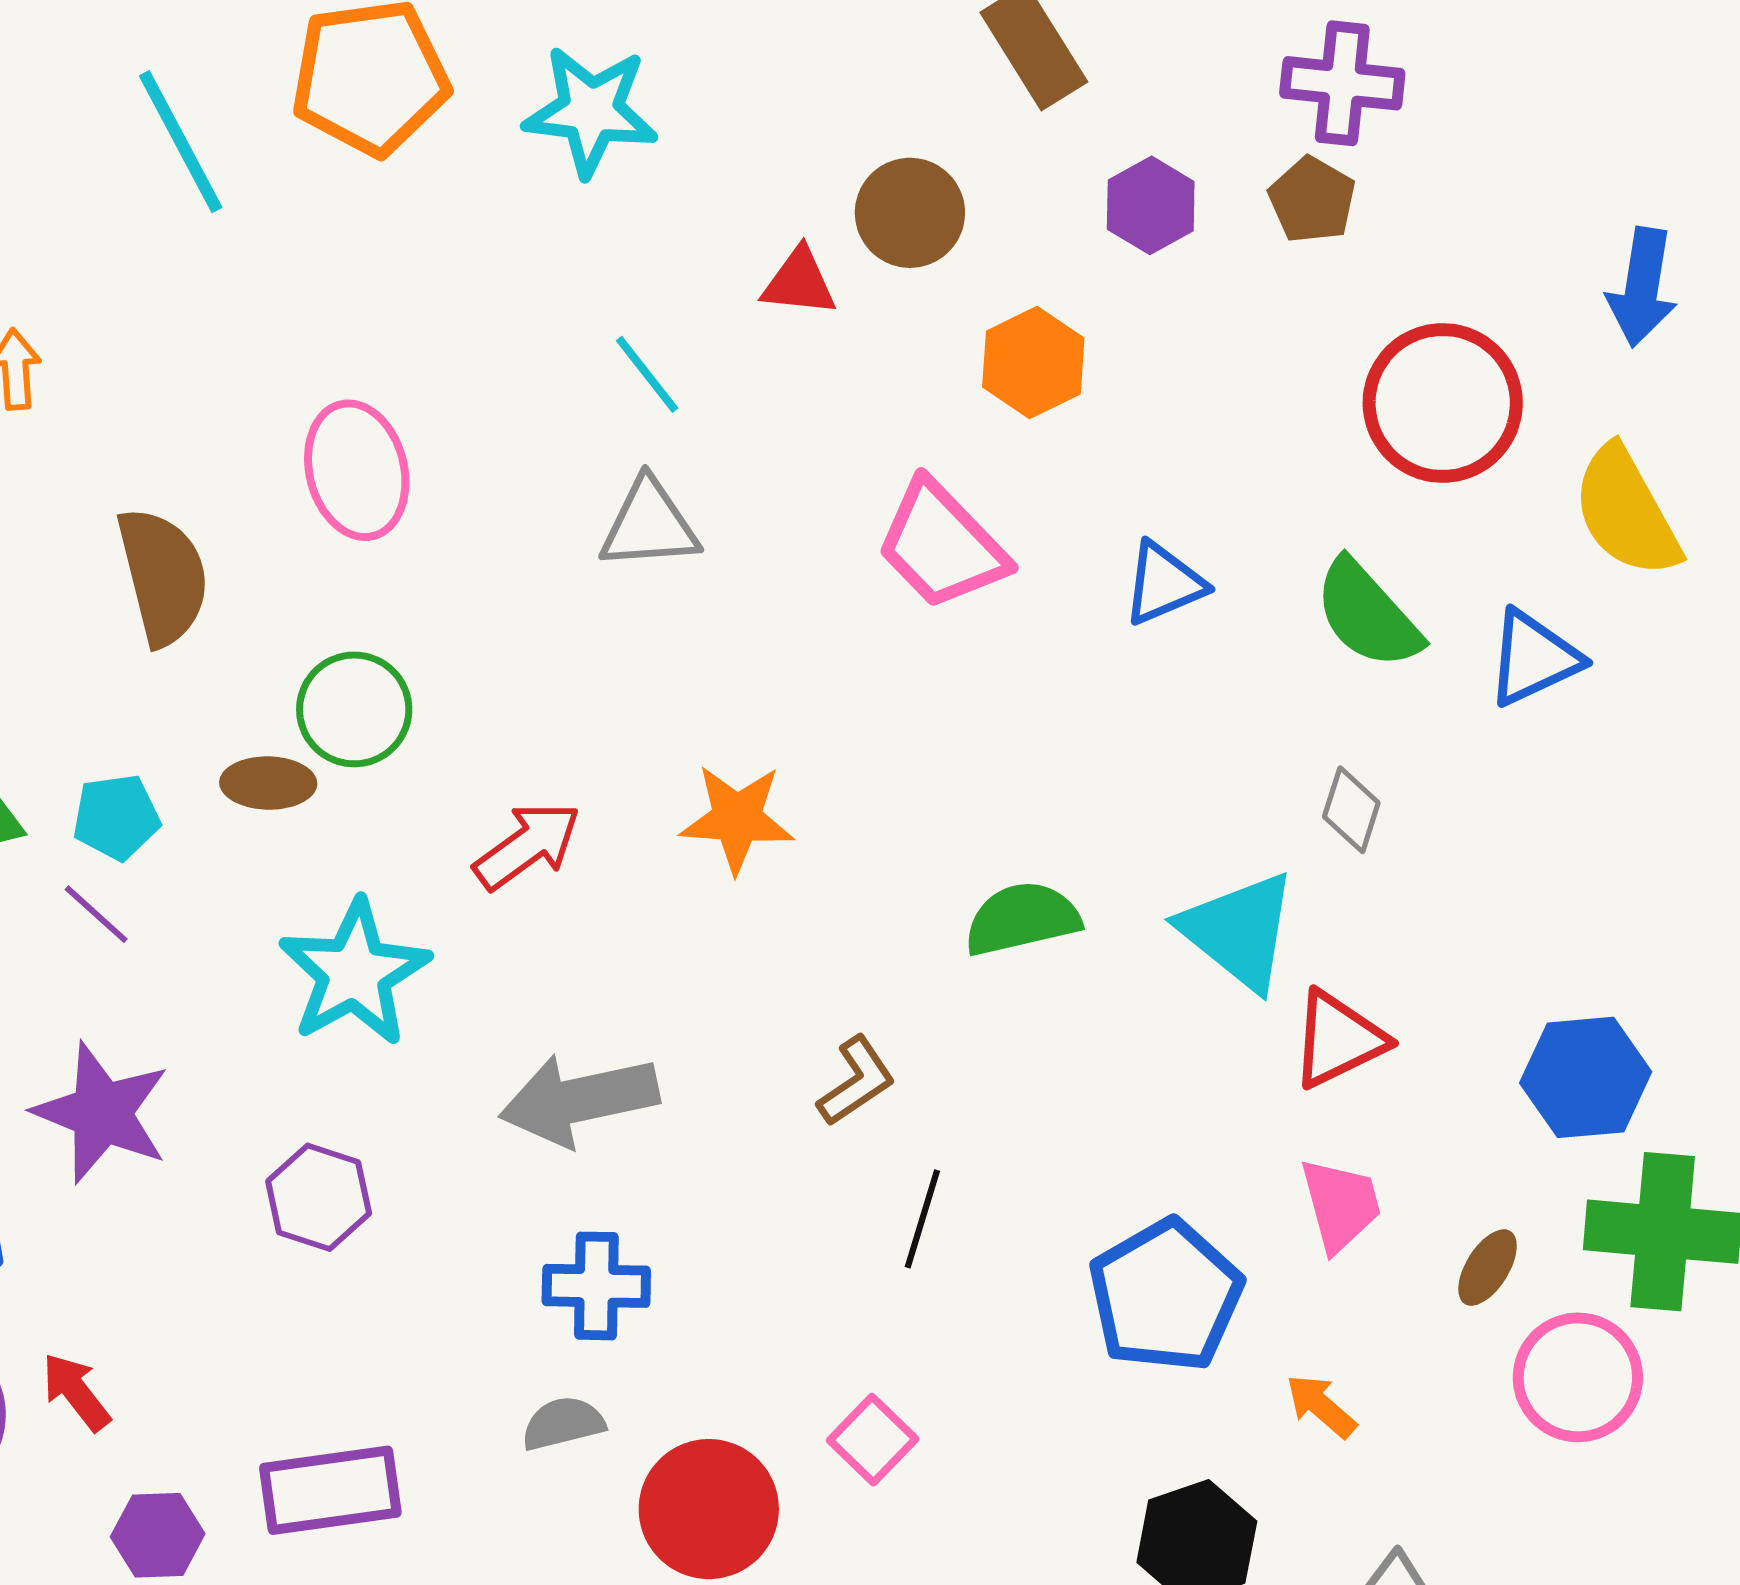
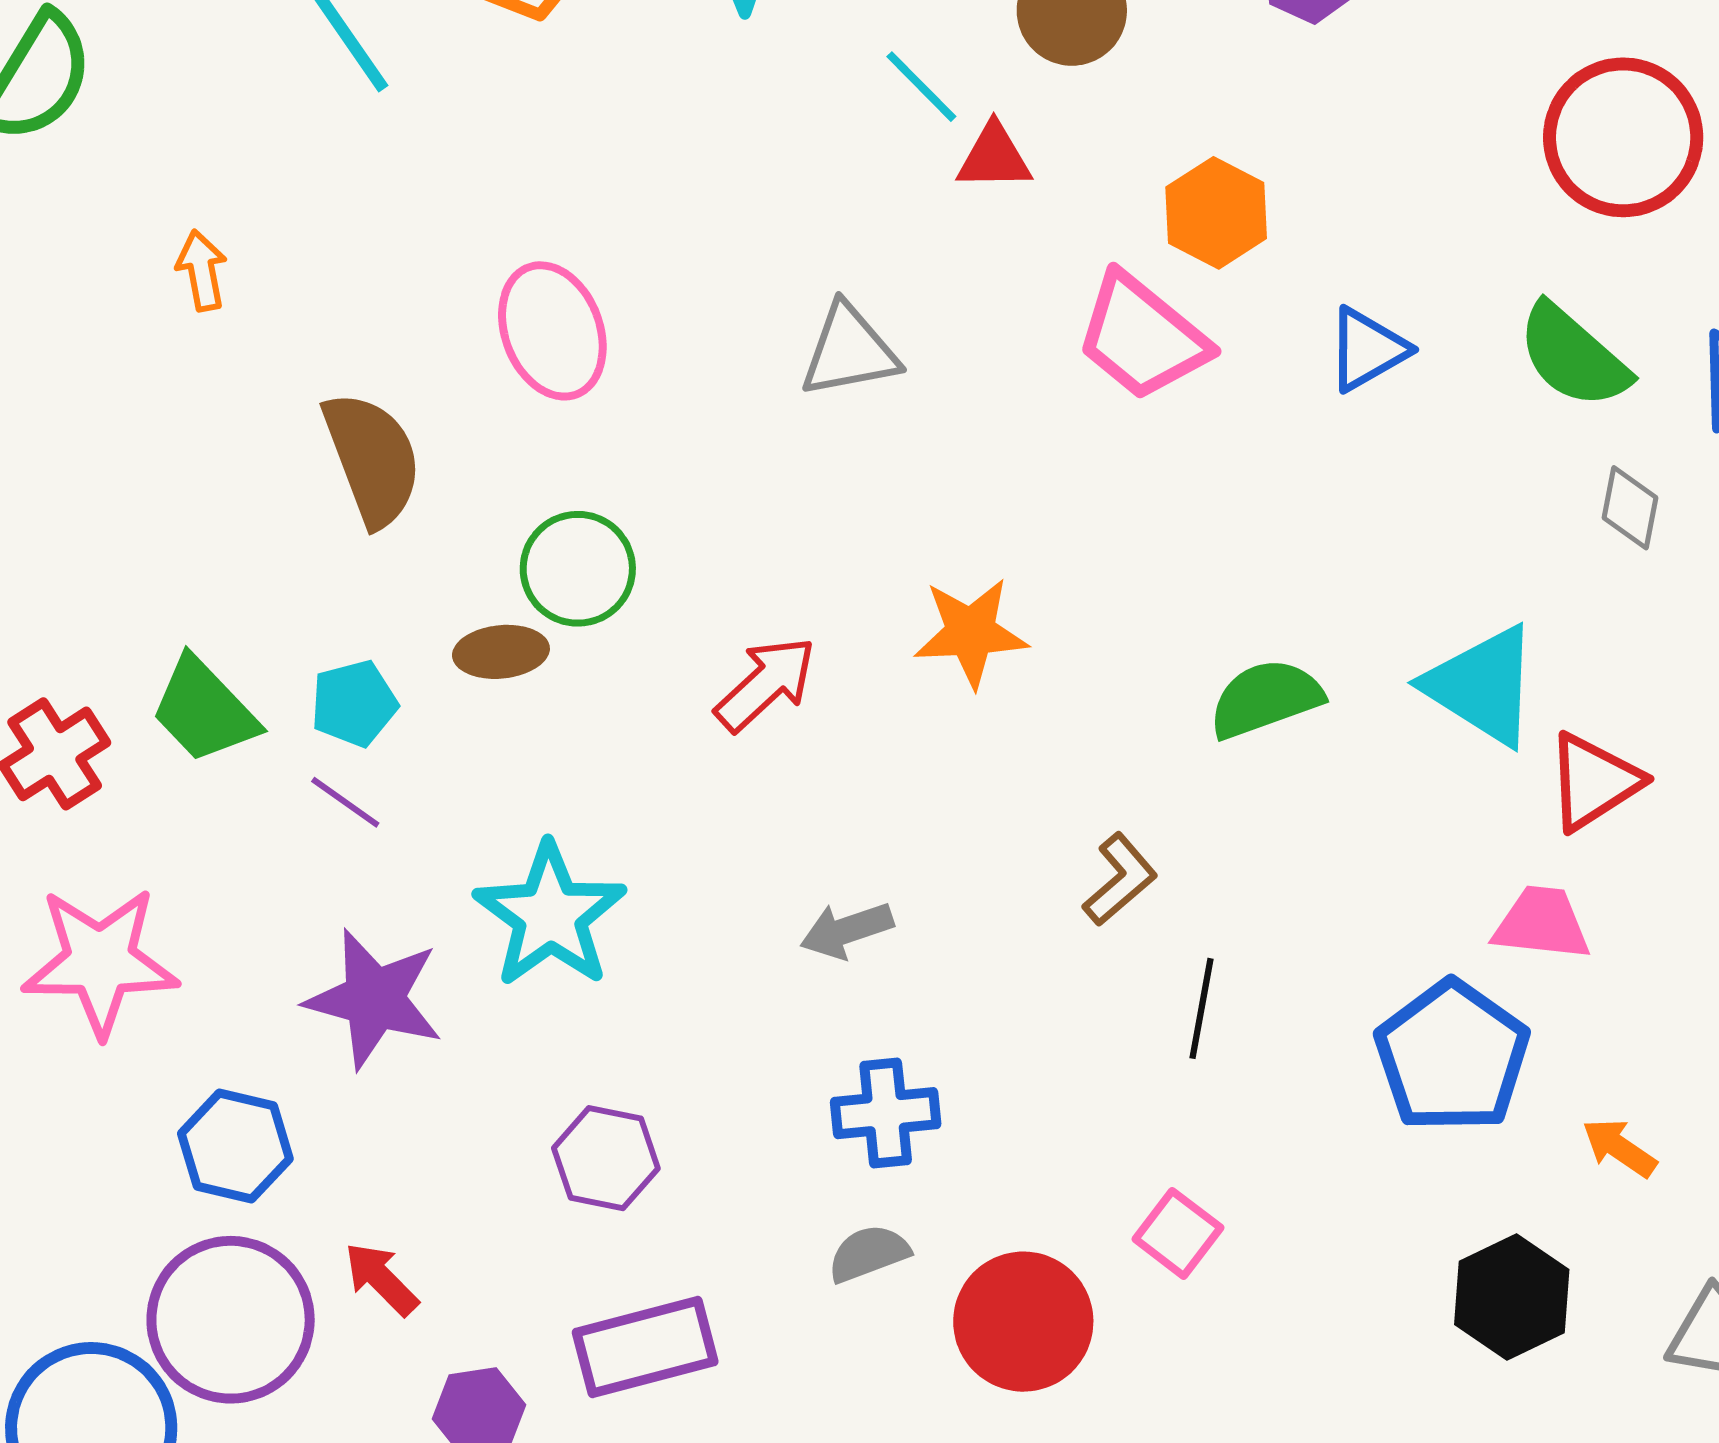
red triangle: (799, 282) -> (994, 157), moved
orange hexagon: (1033, 363) -> (1216, 213), moved
cyan line: (647, 374) -> (921, 87), moved
gray diamond: (1351, 810) -> (1630, 508), moved
cyan star: (354, 973) -> (550, 915), moved
gray arrow: (579, 1100) -> (847, 930), size x0.6
purple hexagon: (319, 1197) -> (606, 1158), moved
pink trapezoid: (1341, 1205) -> (1542, 923), moved, turned -62

